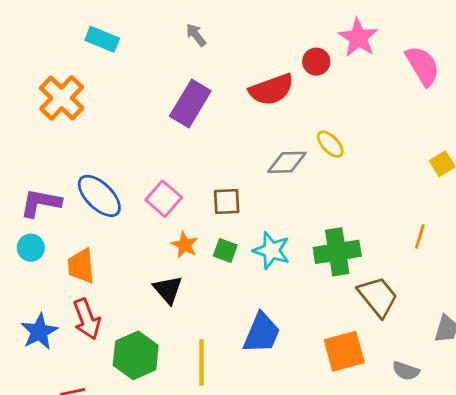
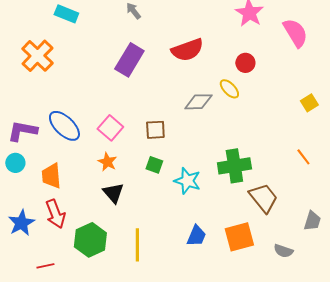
red circle: (316, 62) -> (245, 63), moved
orange line: (420, 236) -> (303, 157), moved, turned -54
orange star: (185, 245) -> (107, 162), moved
cyan star: (271, 250) -> (187, 181), moved
blue trapezoid: (262, 333) -> (196, 236), moved, size x0.7

